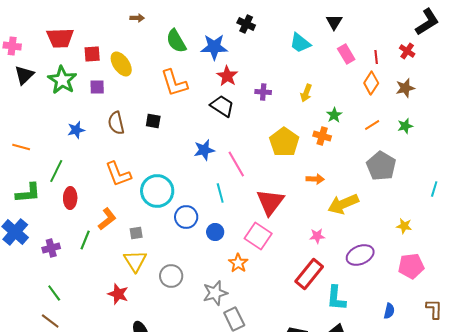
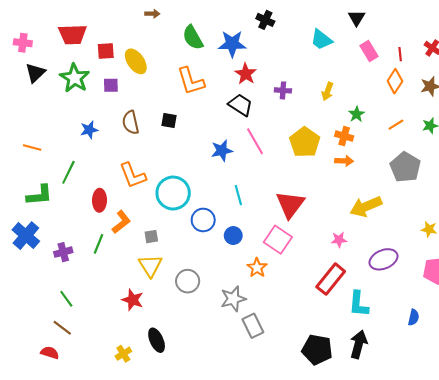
pink line: (236, 164) -> (255, 141), moved
orange arrow: (315, 179) -> (344, 161), moved
red ellipse: (70, 198) -> (100, 200), moved

